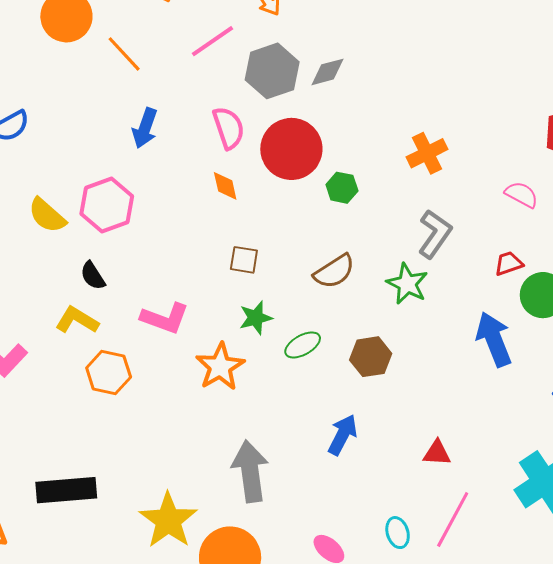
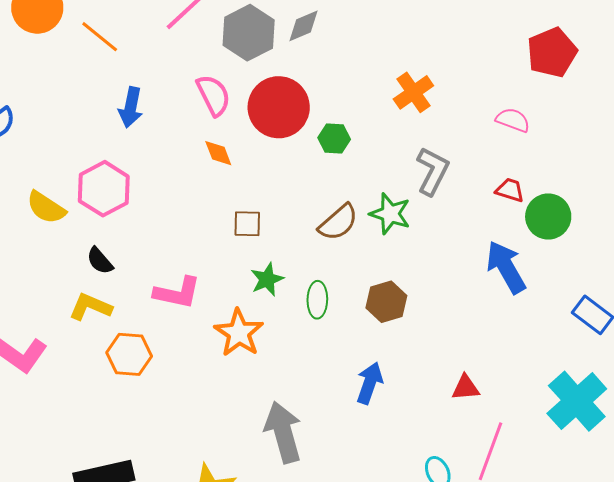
red trapezoid: (509, 263) -> (510, 190), turned 44
green star: (407, 284) -> (390, 214), moved
green ellipse: (303, 345) -> (317, 300), turned -51

